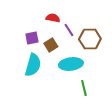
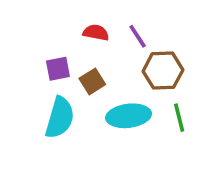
purple line: (69, 30) -> (138, 36), moved
green line: (84, 88) -> (179, 118), moved

